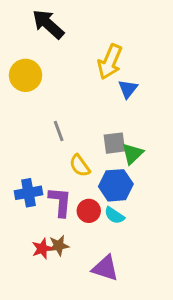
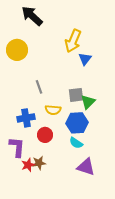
yellow semicircle: (80, 166) -> (53, 110), turned -49
blue cross: (29, 193) -> (26, 118), moved
purple L-shape: (60, 202) -> (17, 147), moved
red circle: (89, 211) -> (45, 135), moved
purple triangle: (105, 268) -> (86, 167), moved

